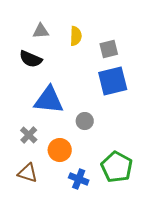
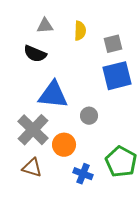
gray cross: (29, 135) -> (33, 130), size x1.8

